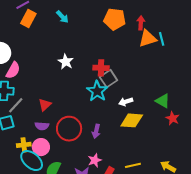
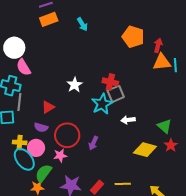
orange rectangle: (28, 18) -> (49, 19), turned 30
white star: (66, 62) -> (75, 85), moved
pink semicircle: (13, 70) -> (24, 67), turned 108
gray line: (16, 105) -> (19, 102), turned -48
yellow diamond: (132, 120) -> (145, 150), moved
pink star: (95, 160) -> (60, 155), moved

